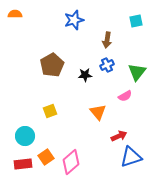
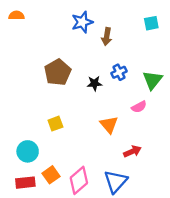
brown arrow: (107, 40) -> (107, 37), moved
blue triangle: (131, 157) -> (116, 181), moved, turned -30

